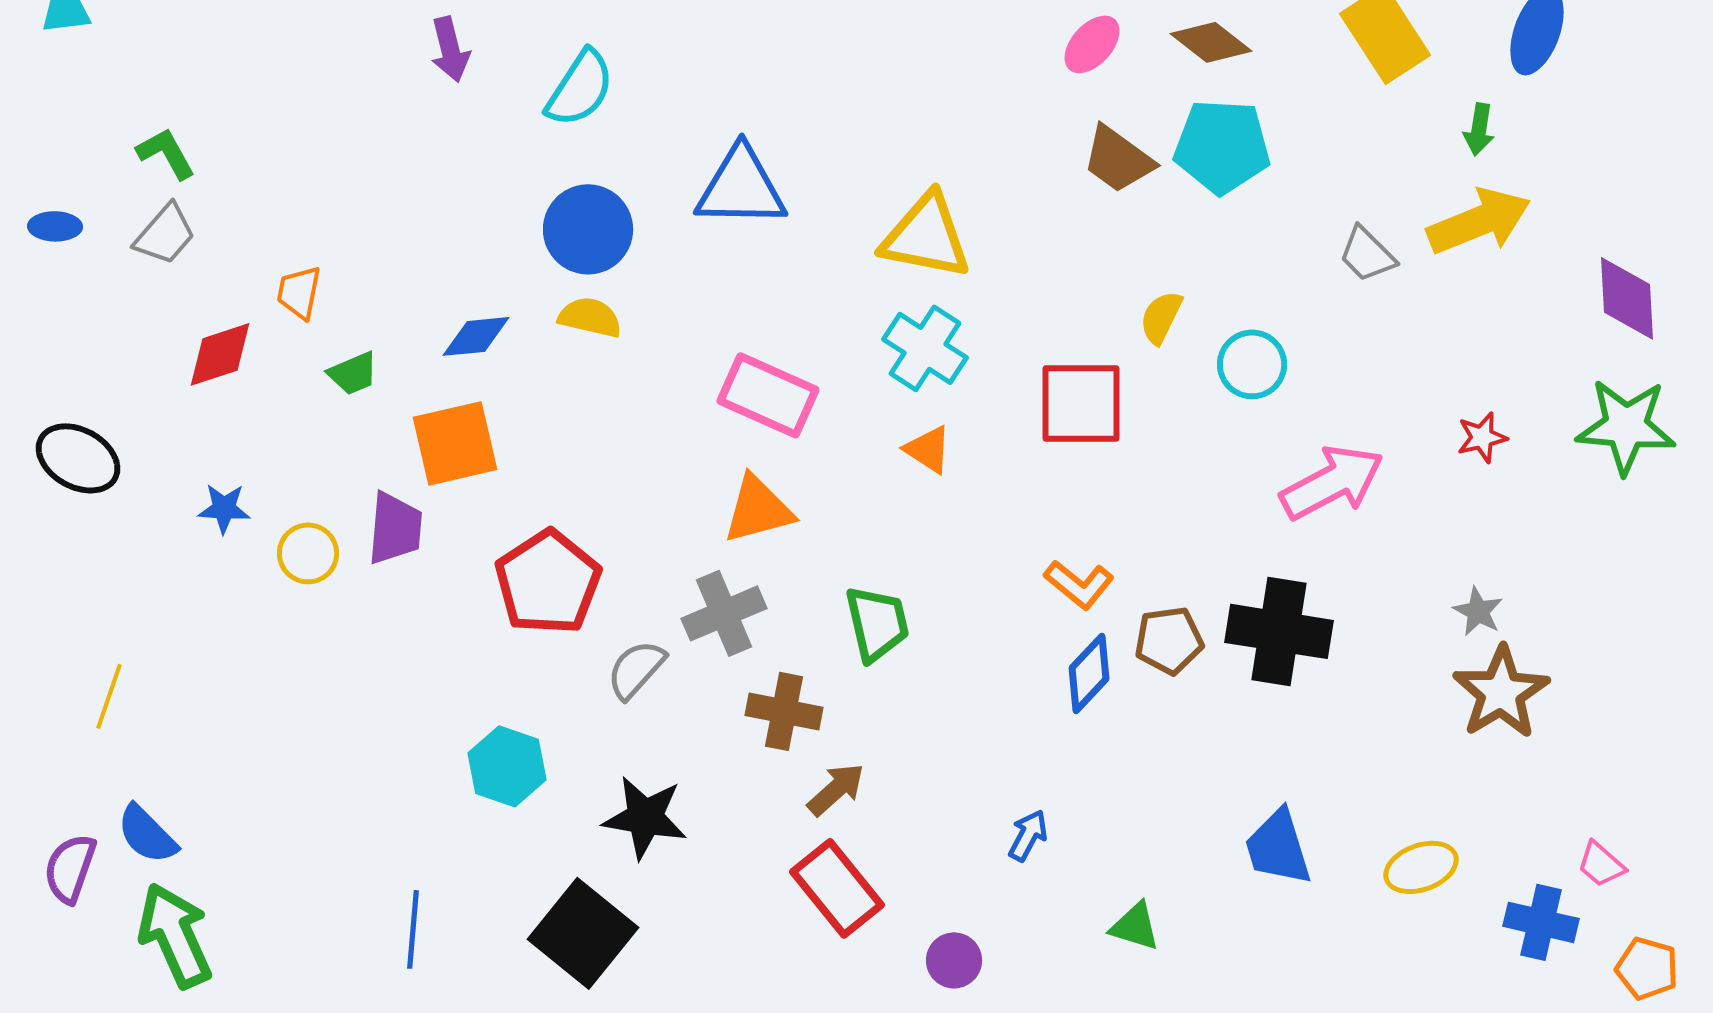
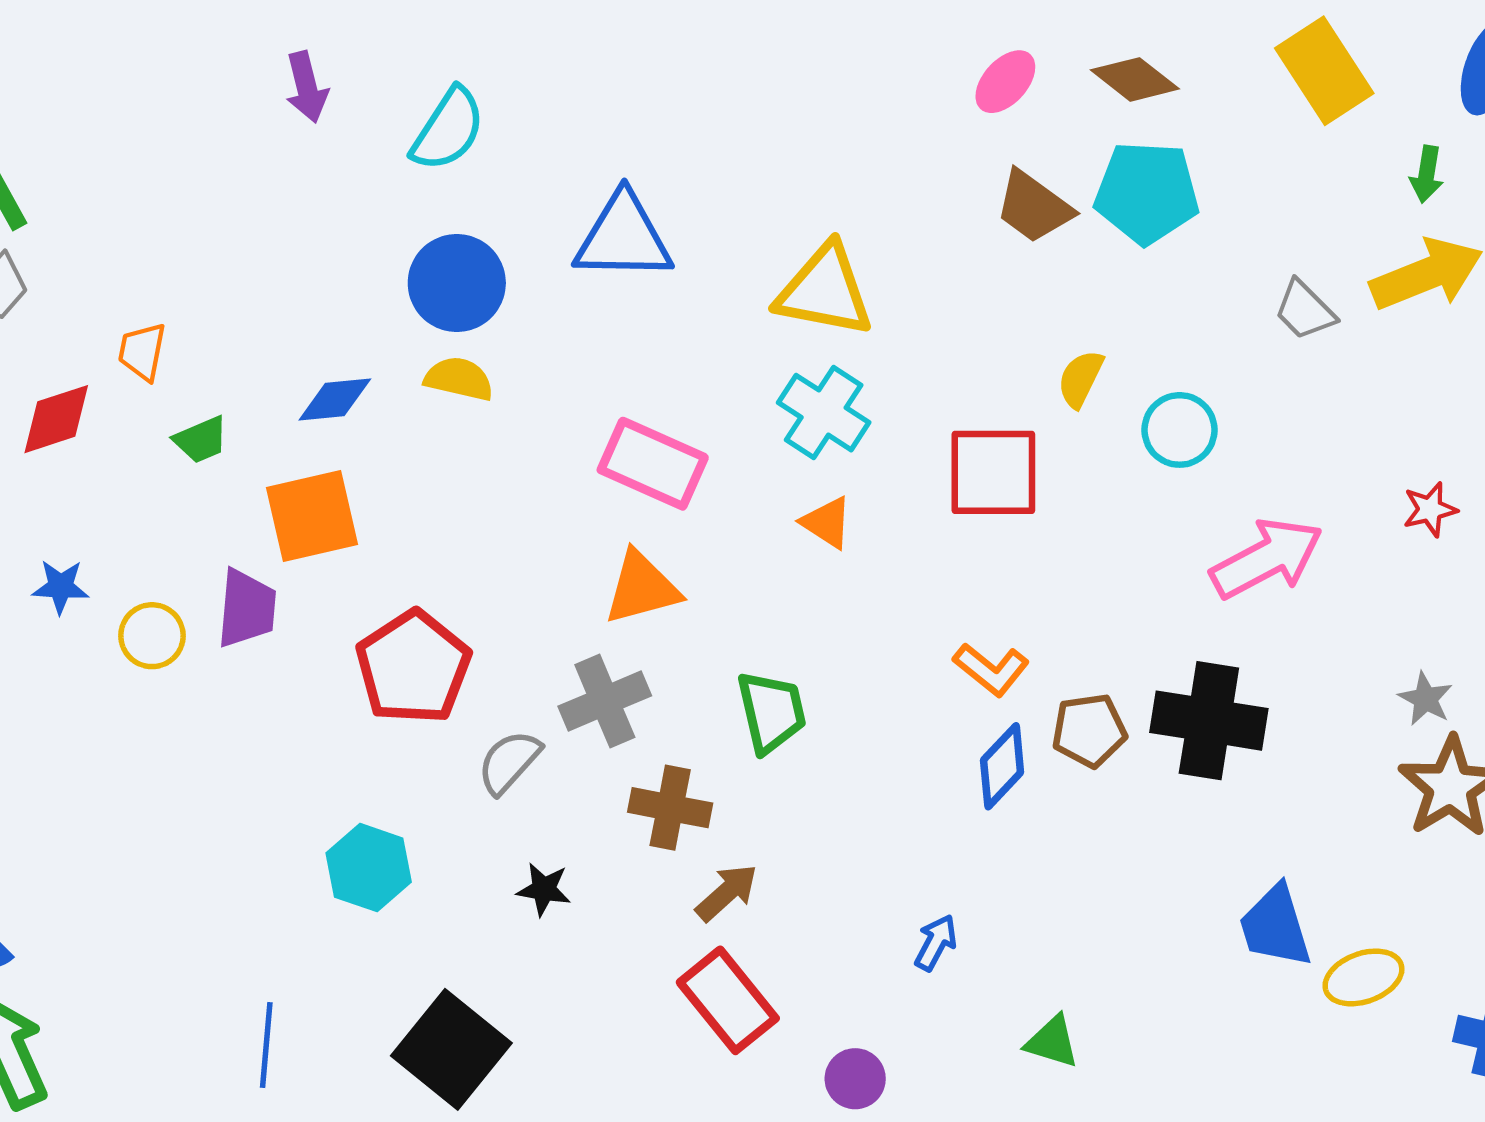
black star: (645, 817) -> (544, 889), moved, size x0.6
blue trapezoid: (1278, 847) -> (1275, 926), moved

